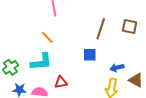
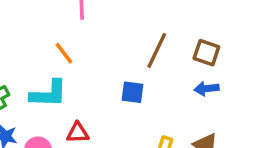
blue arrow: (117, 68) -> (207, 89), moved

